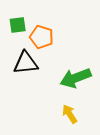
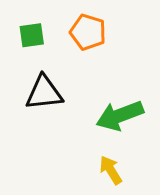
orange pentagon: (42, 37) -> (88, 32), moved

